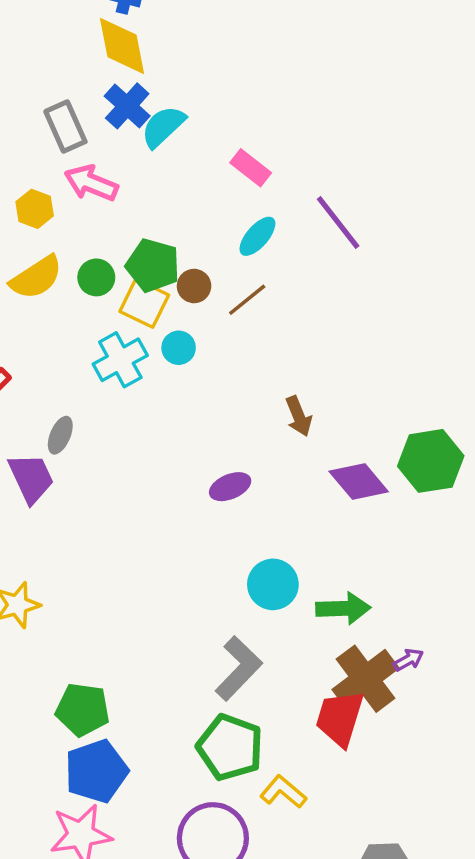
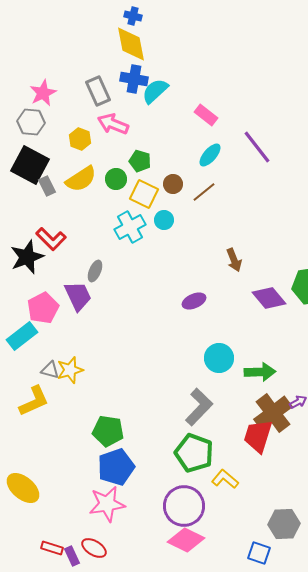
blue cross: (127, 106) -> (134, 79), turned -32
green pentagon: (153, 265) -> (140, 161), moved, size x0.7

